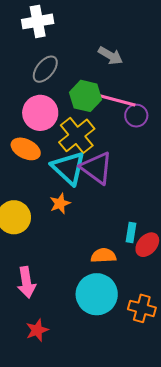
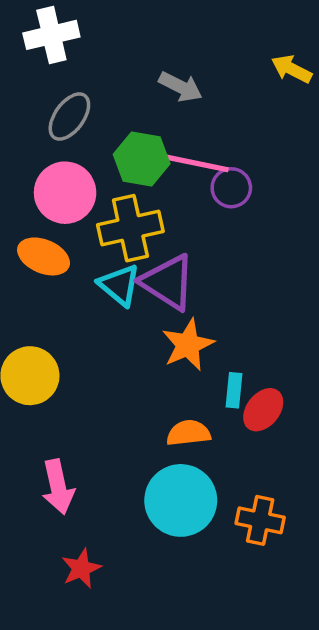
yellow cross: (77, 135) -> (130, 228), turned 30
cyan triangle: (68, 168) -> (119, 285), size x0.7
orange star: (60, 203) -> (188, 345), moved, size x1.4

